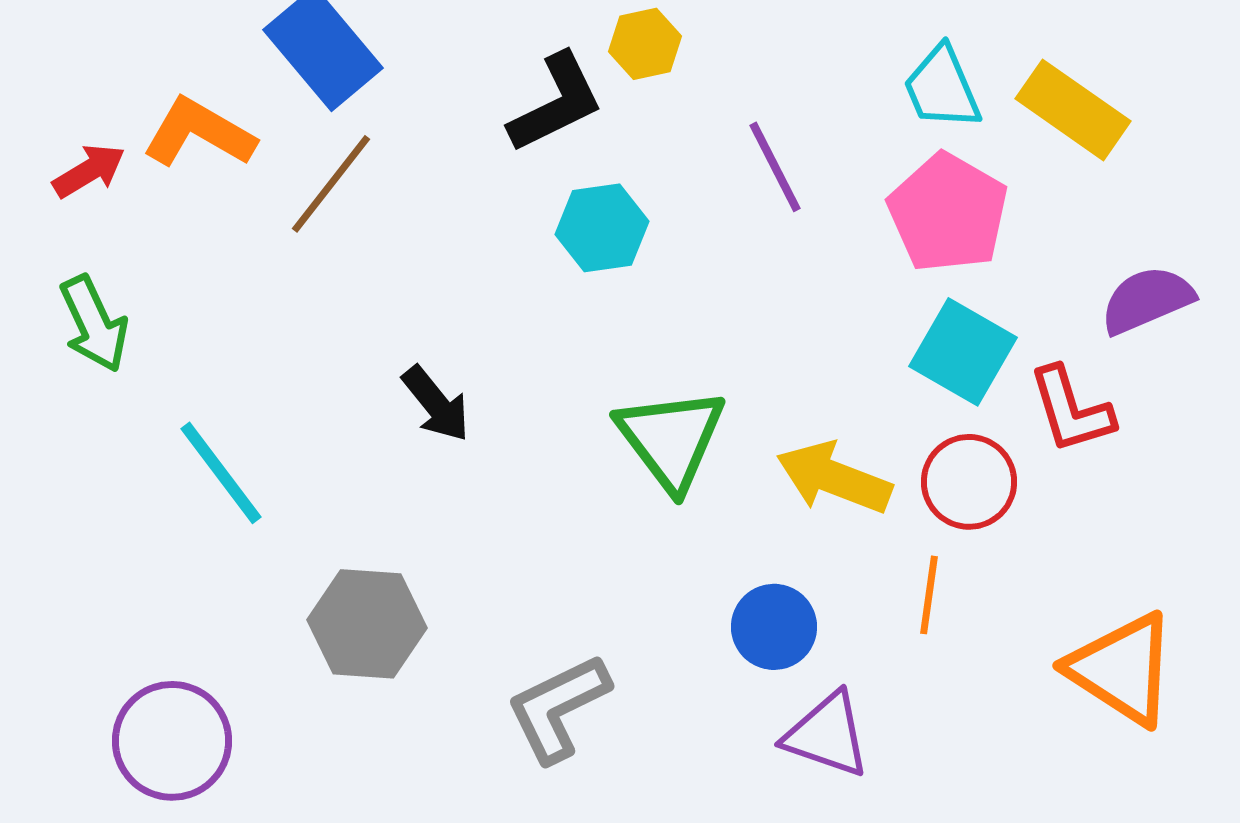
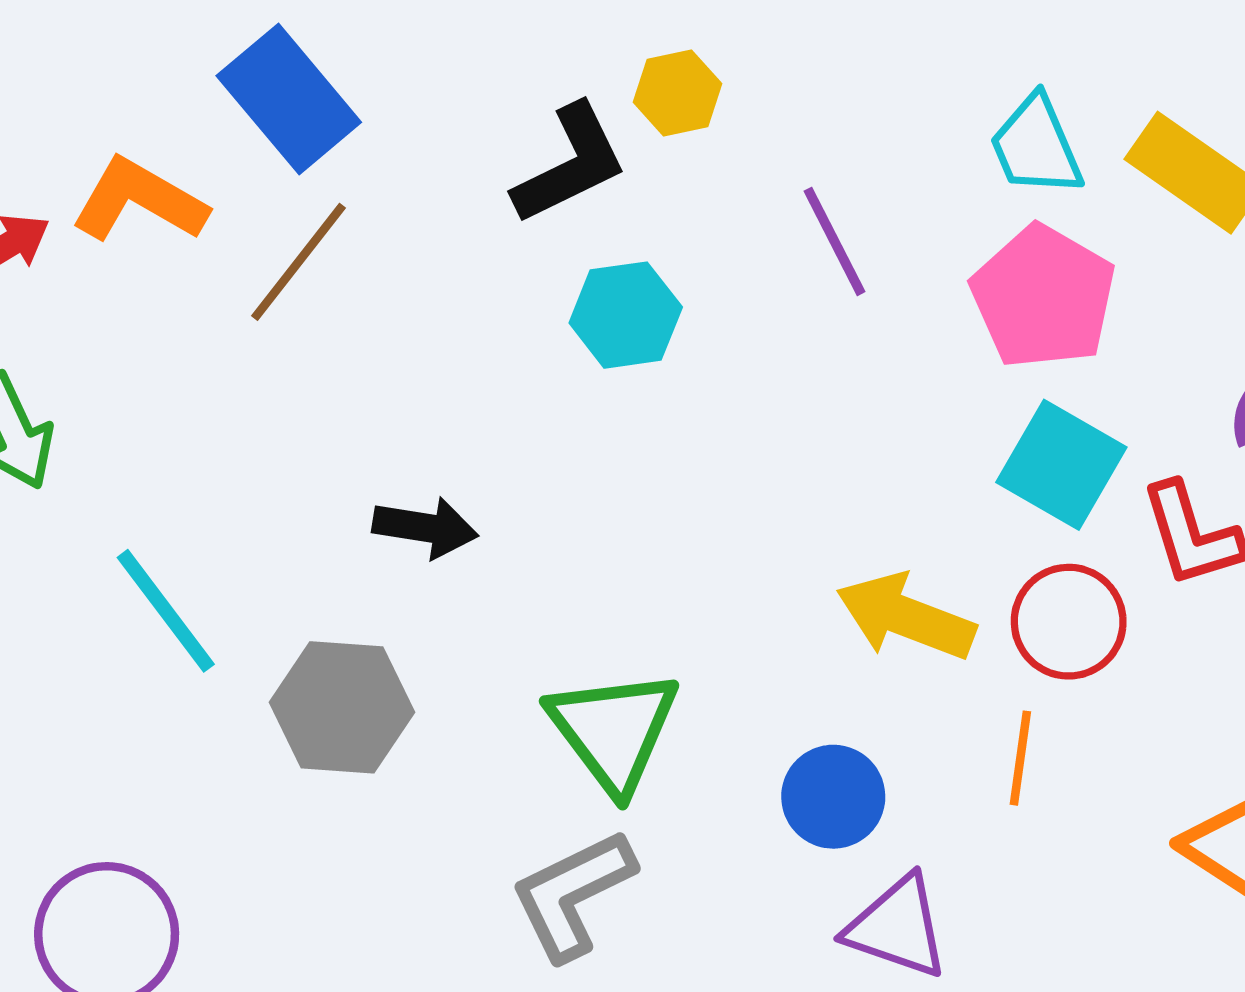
black arrow: (436, 404) -> (425, 528), turned -42
green triangle: (671, 439) -> (614, 730), moved
gray hexagon: (367, 624) -> (342, 707), moved

